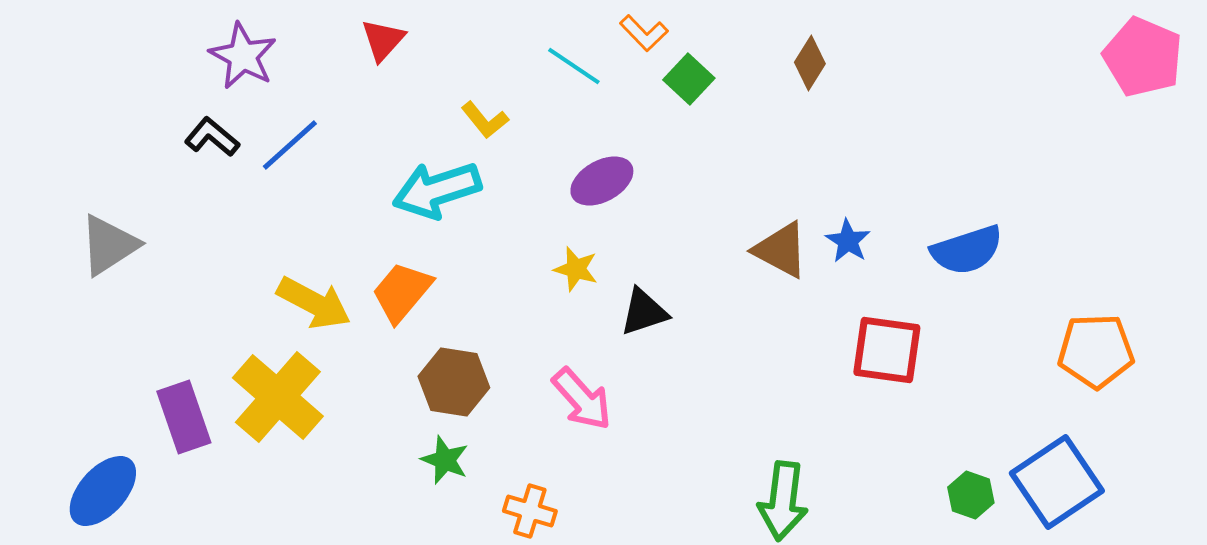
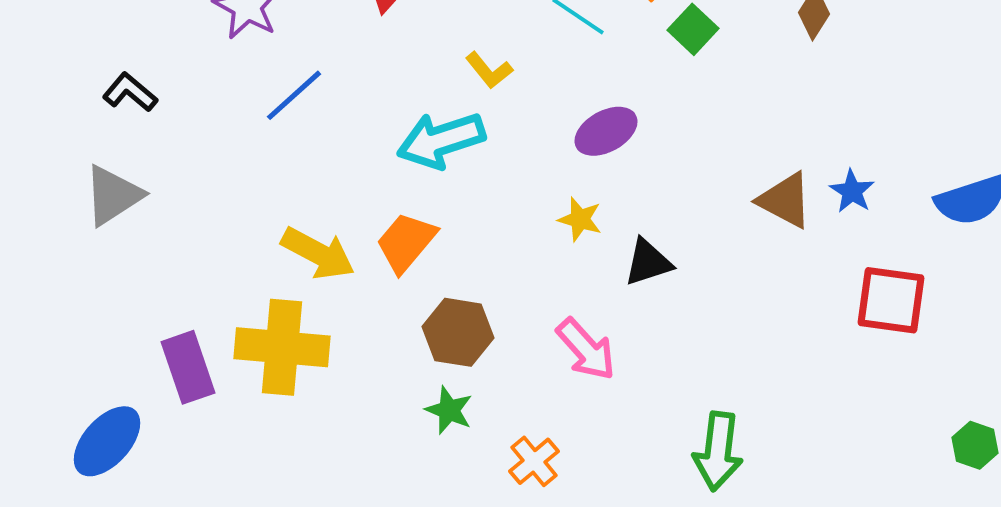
black L-shape: (212, 137) -> (130, 92), moved
yellow cross: (278, 397) -> (282, 347), turned -36
green arrow: (783, 501) -> (718, 451), moved
orange cross: (530, 511) -> (534, 461), turned 33

